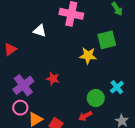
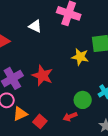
red star: (53, 79) -> (42, 76), size x1.5

